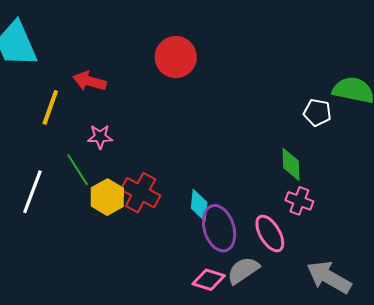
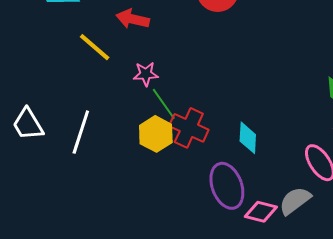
yellow line: (50, 107) -> (95, 47), turned -66
green line: (78, 170) -> (164, 104), moved
purple ellipse: (219, 228) -> (227, 186), moved

